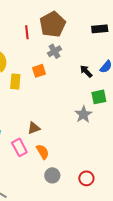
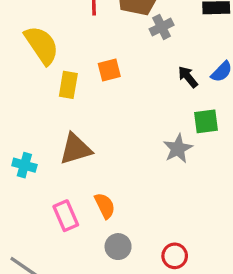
gray cross: (54, 51) -> (162, 27), moved
brown triangle: (34, 128) -> (75, 149), moved, size x1.5
pink rectangle: (19, 147) -> (66, 216), moved

